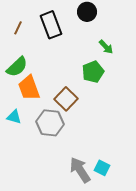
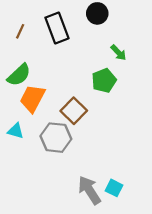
orange trapezoid: (29, 88) -> (32, 98), turned 48

